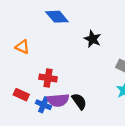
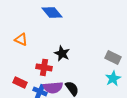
black star: (93, 39) -> (62, 53), moved

